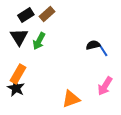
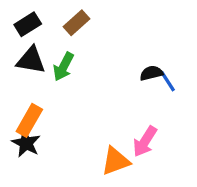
black rectangle: (26, 15) -> (28, 24), moved
black triangle: (19, 37) -> (31, 60), turned -48
pink arrow: (105, 86) -> (145, 142), moved

